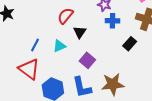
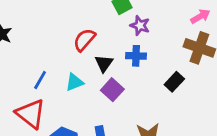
blue cross: (112, 21) -> (136, 56), moved
purple square: (87, 60) -> (112, 90), moved

